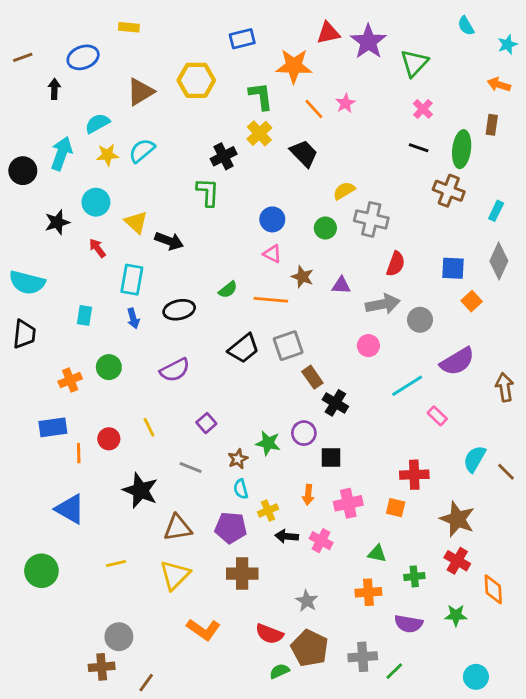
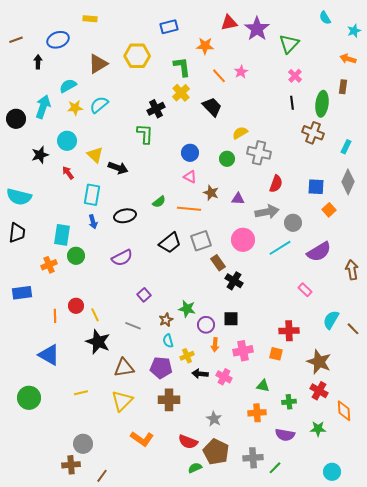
orange star: (294, 66) -> (205, 46), size x0.7
black line: (419, 148) -> (292, 103), turned 64
cyan rectangle: (84, 315) -> (62, 235), moved, size x1.5
pink circle: (368, 346) -> (243, 240), moved, size x1.5
cyan line: (407, 386) -> (280, 248), moved
blue rectangle: (53, 427) -> (22, 293), moved
yellow line: (149, 427) -> (95, 315), moved
purple circle: (304, 433) -> (206, 325), moved

